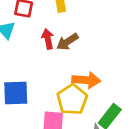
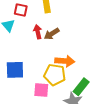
yellow pentagon: (72, 99) -> (55, 75), turned -30

